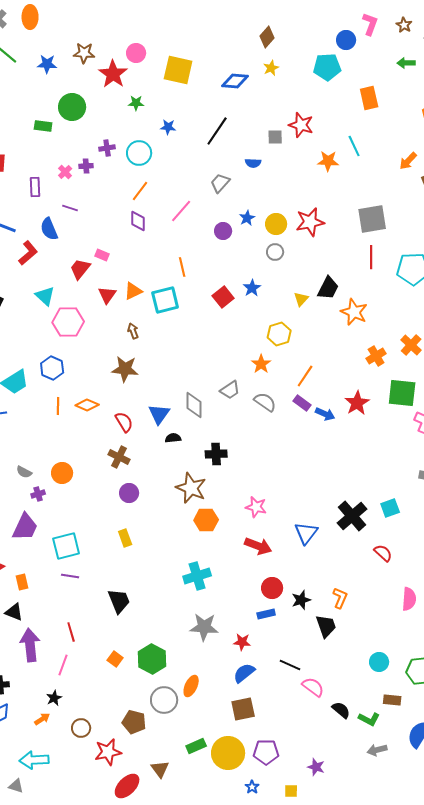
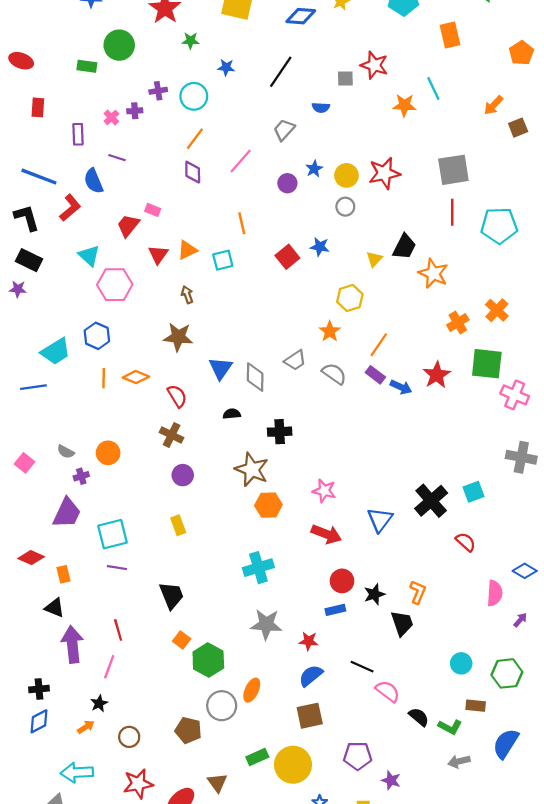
blue star: (252, 288) -> (320, 247), turned -30
cyan square: (165, 300) -> (223, 260), size x0.7
blue triangle: (159, 414) -> (221, 368), moved
orange square: (115, 659) -> (182, 640), moved
red star: (108, 752) -> (138, 784), moved
purple pentagon: (266, 752) -> (358, 756), moved

